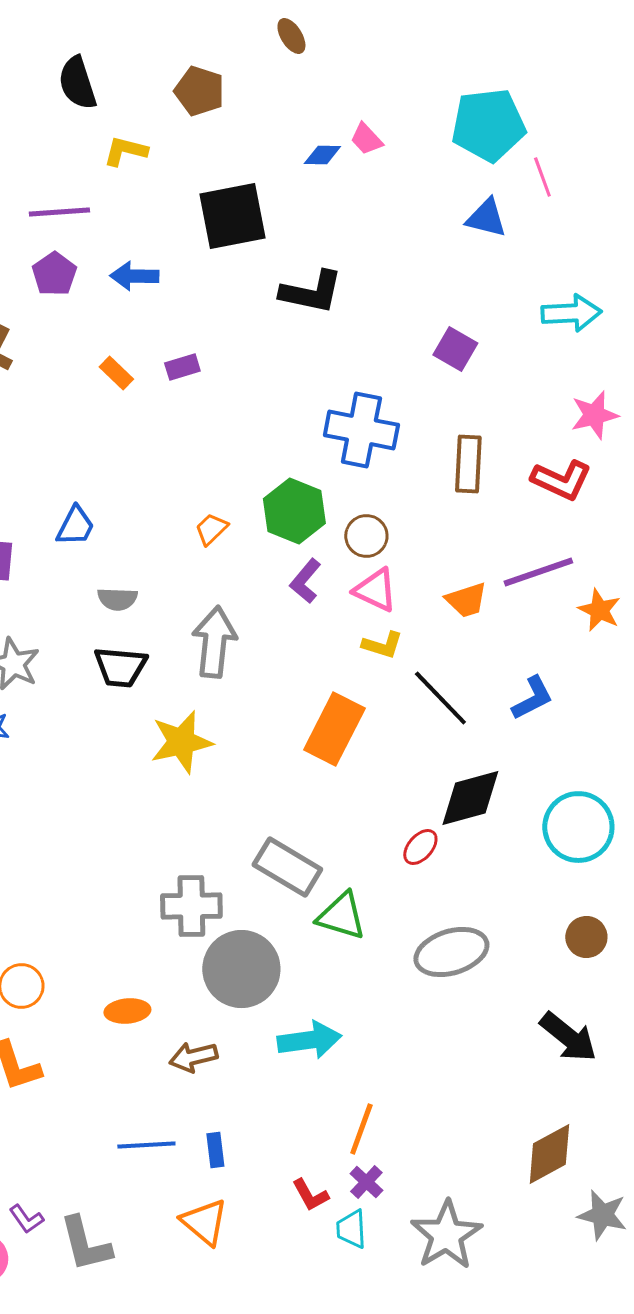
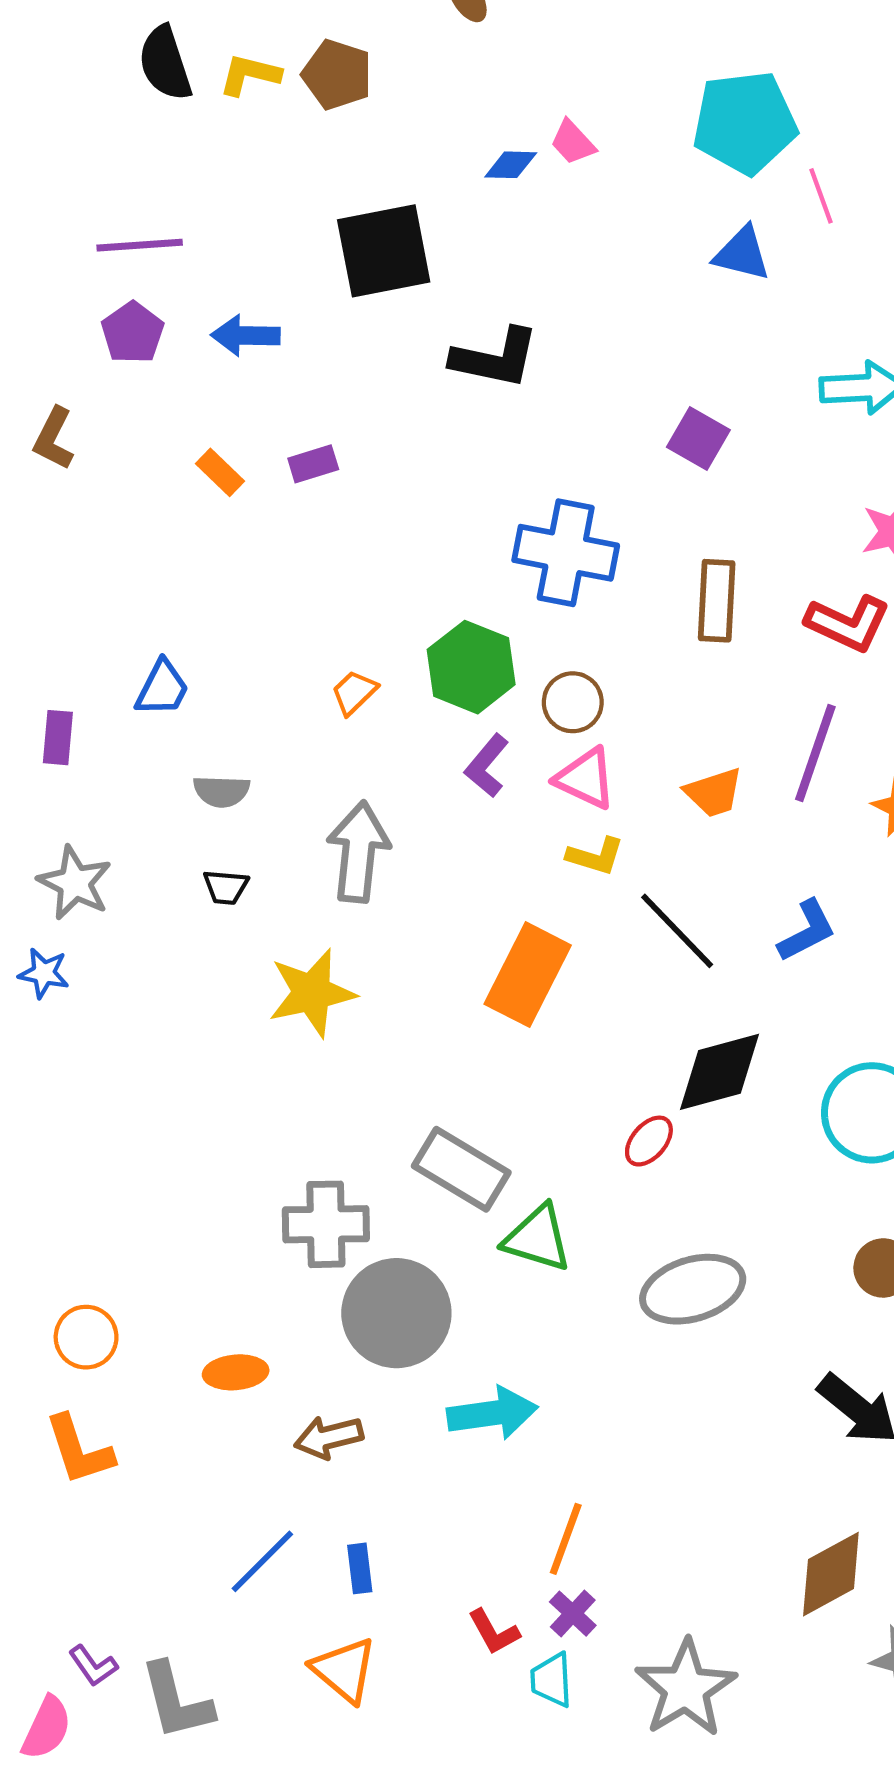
yellow L-shape: (125, 151) -> (250, 75), moved
purple line: (538, 572) -> (815, 753), turned -52
black trapezoid: (120, 667) -> (226, 887), size x0.6
blue line: (146, 1145) -> (262, 1561), turned -42

